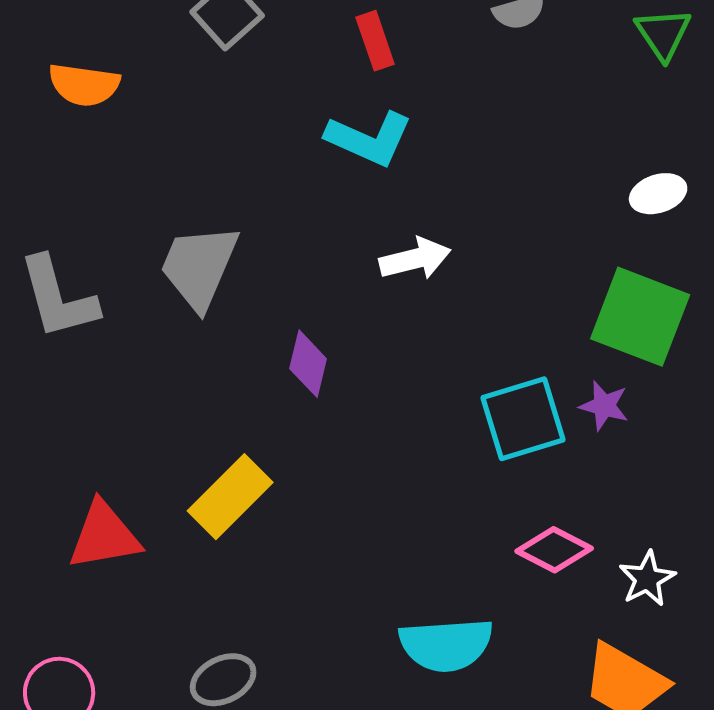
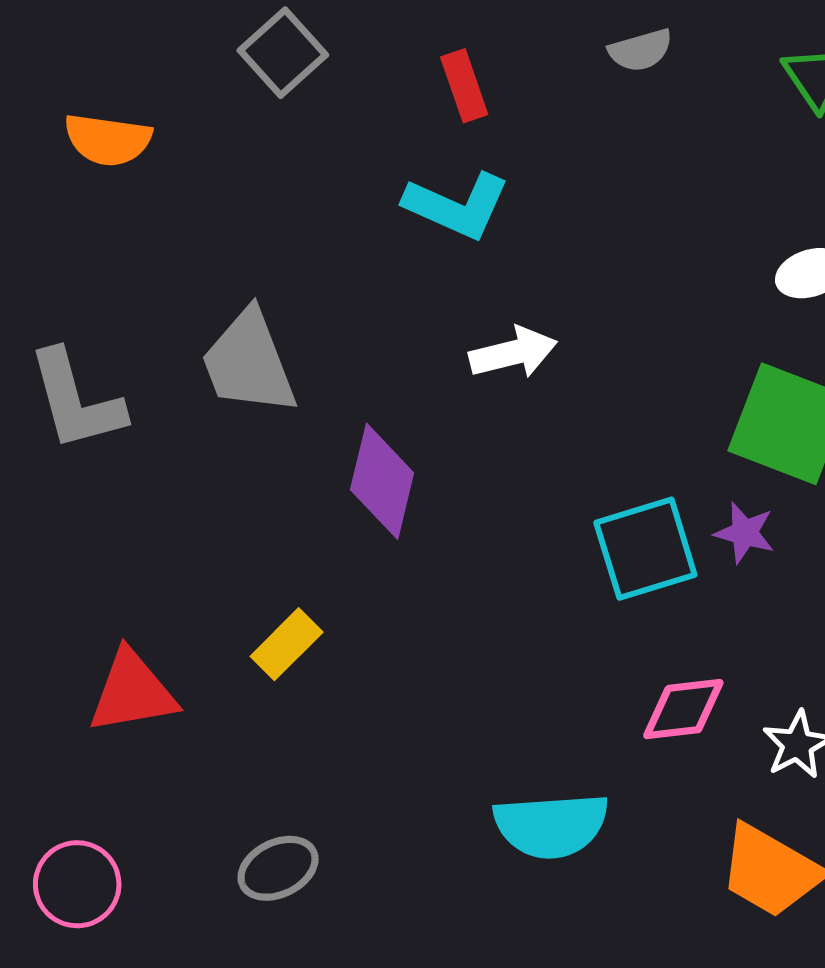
gray trapezoid: (199, 267) -> (249, 363), turned -44
purple diamond: (308, 364) -> (382, 481), size x1.4
yellow rectangle: (230, 497) -> (287, 644), size x0.7
pink diamond: (554, 550) -> (683, 709), turned -34

